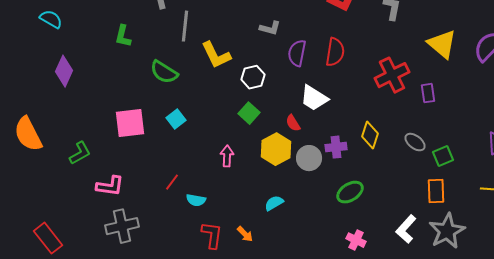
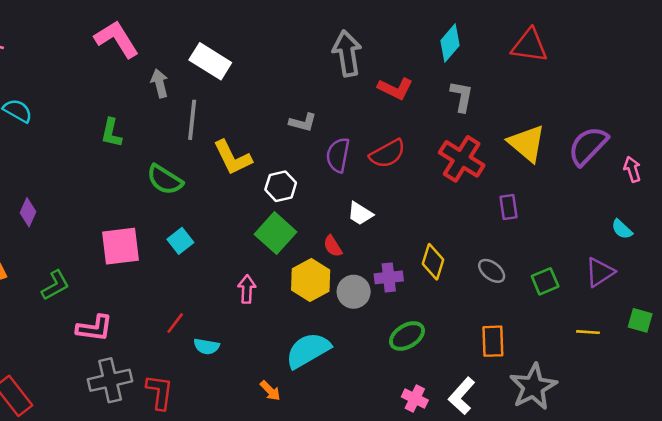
red semicircle: (335, 52) -> (387, 154), turned 52
purple diamond: (64, 71) -> (28, 212), moved, size x0.7
red cross: (392, 75) -> (462, 159), moved, turned -32
white trapezoid: (314, 98) -> (360, 214), size x0.7
green square: (249, 113) -> (275, 233), size x1.4
green square: (443, 156) -> (545, 281), moved
orange rectangle: (436, 191) -> (493, 341), moved
cyan semicircle: (274, 203) -> (308, 350), size x1.8
white L-shape: (406, 229) -> (462, 396), moved
red L-shape: (212, 235) -> (160, 392), moved

